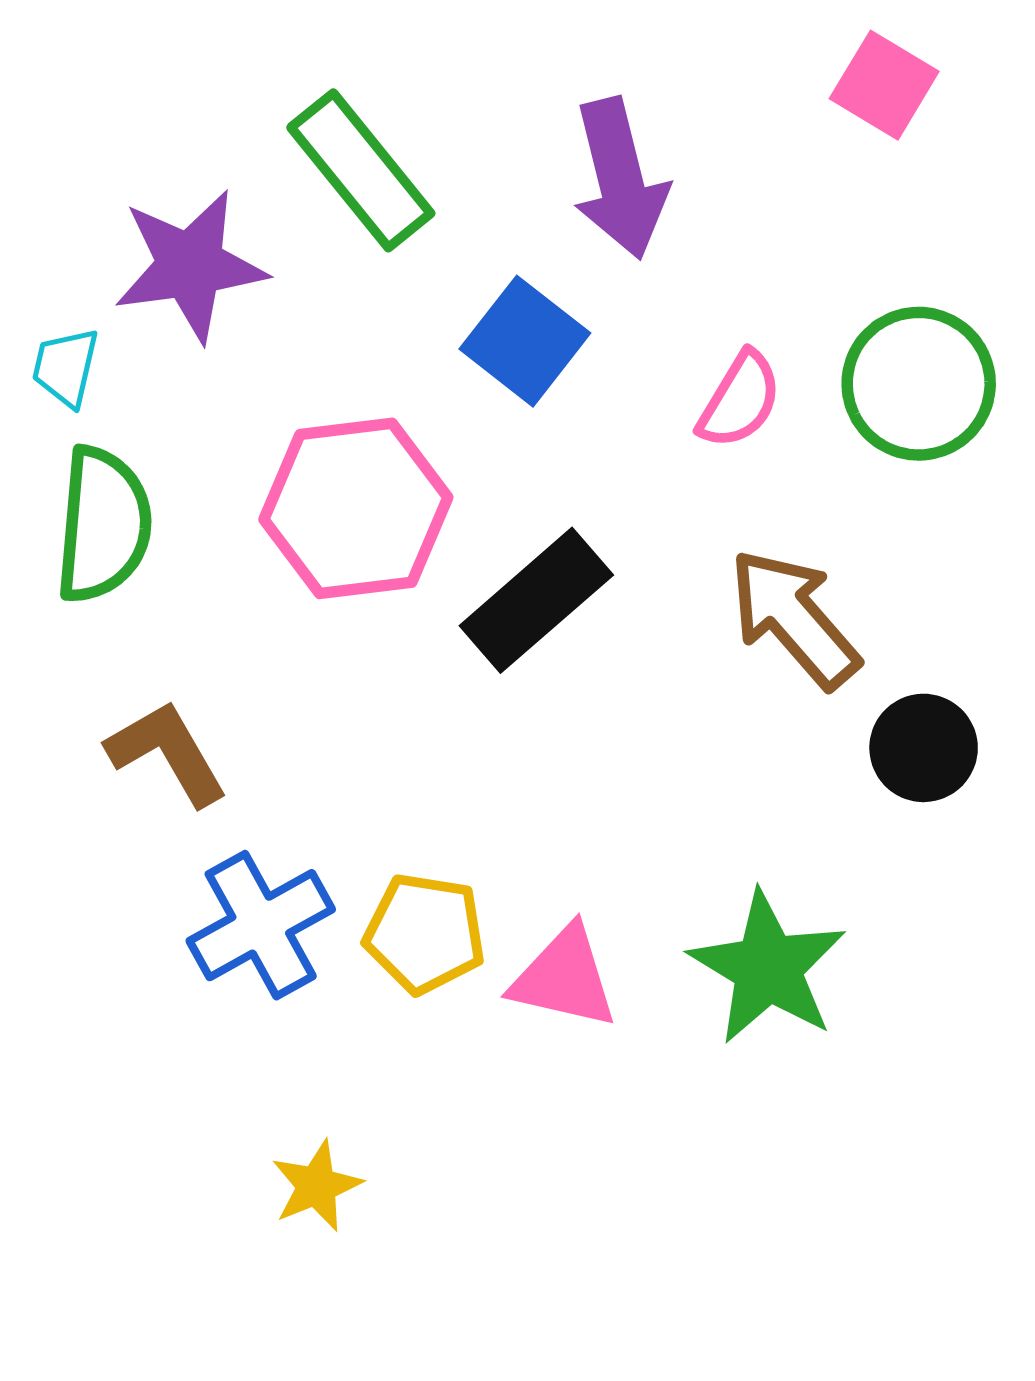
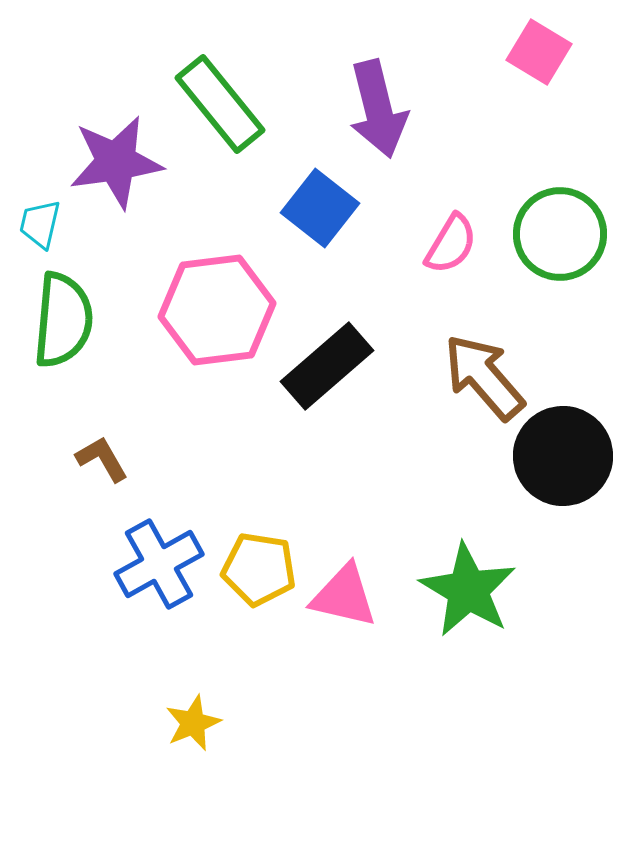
black circle: (924, 748) -> (563, 456), size x1.5
brown L-shape: (167, 753) -> (102, 459), size x0.7

